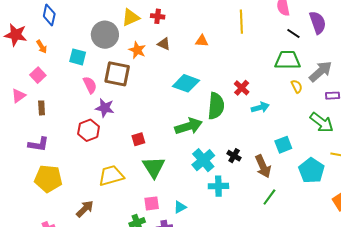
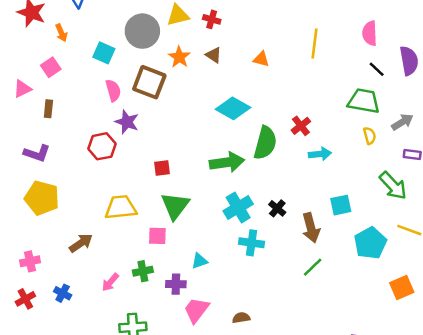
gray arrow: (321, 71) -> (402, 122), size x0.7
pink square: (152, 203) -> (157, 236), moved

